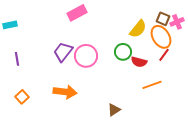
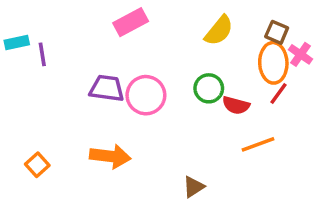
pink cross: (177, 22) -> (301, 54), moved, turned -32
yellow semicircle: (138, 29) -> (219, 31), moved
orange ellipse: (161, 37) -> (273, 63), turned 30
purple trapezoid: (63, 52) -> (107, 88), turned 60
purple line: (17, 59) -> (42, 54), moved

